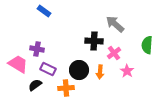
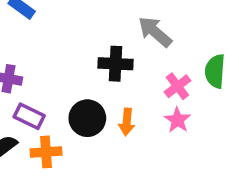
pink cross: (114, 53) -> (177, 86), moved
orange cross: (66, 88) -> (46, 152), moved

